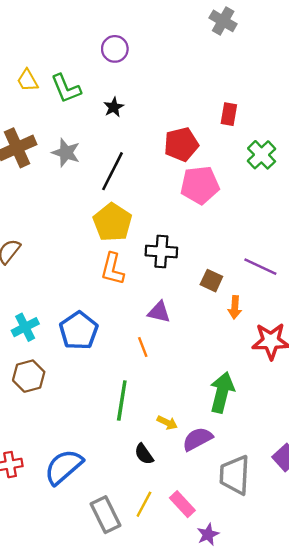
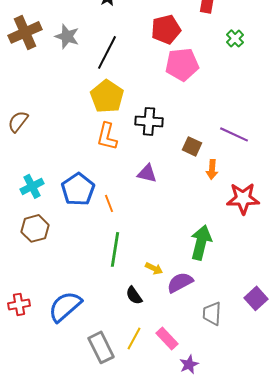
green cross: (262, 155) -> (235, 38), size x0.7
orange line: (143, 347) -> (109, 203), moved
gray trapezoid: (235, 475) -> (212, 313), size x0.7

